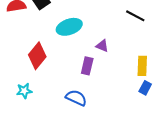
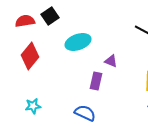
red diamond: (37, 56) -> (30, 56), moved

